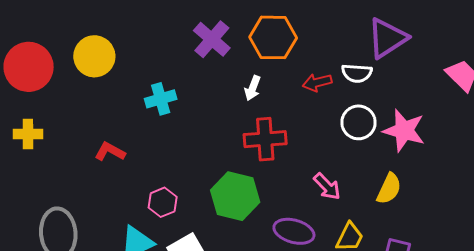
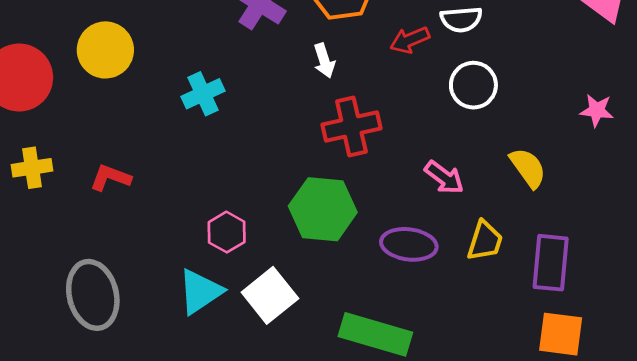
white arrow: (253, 88) -> (324, 61), turned -30
pink star: (404, 131) -> (597, 110), moved, size x0.6
red L-shape: (110, 152) -> (110, 178), moved
yellow semicircle: (389, 189) -> (528, 168), turned -52

